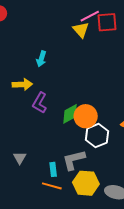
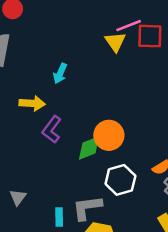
orange circle: (86, 116) -> (109, 135), moved

